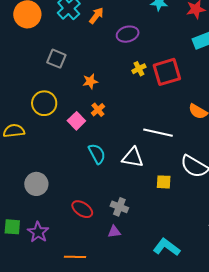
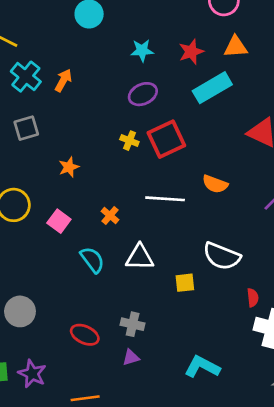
purple ellipse: (128, 34) -> (143, 94), moved
gray square: (56, 59) -> (26, 128), moved, turned -30
yellow cross: (139, 69) -> (129, 141), turned -32
orange cross: (98, 110) -> (110, 215), moved
white line: (158, 133) -> (165, 199), moved

